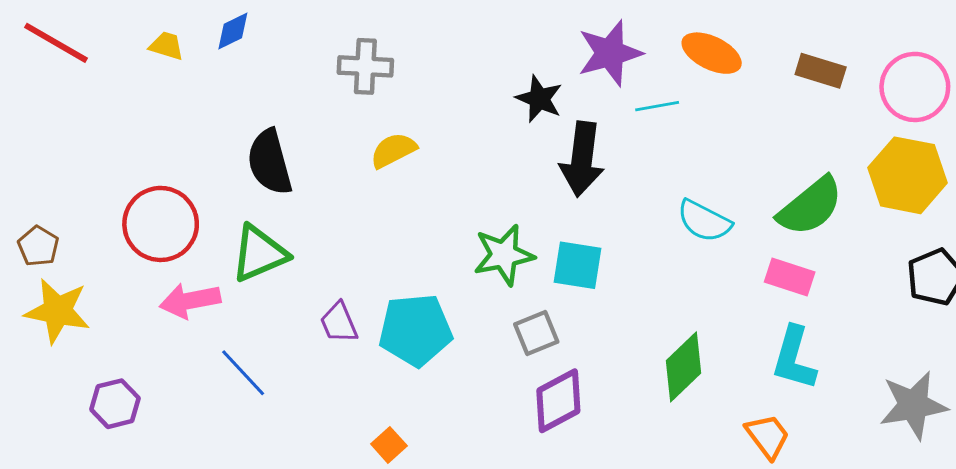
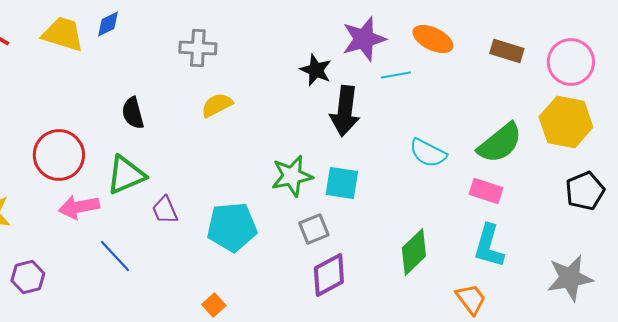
yellow trapezoid: (166, 46) -> (63, 34), size x1.8
black semicircle: (270, 162) -> (133, 113), size x0.7
purple trapezoid: (339, 323) -> (165, 210), moved

